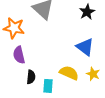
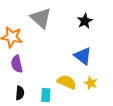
black semicircle: (31, 77) -> (20, 93), moved

